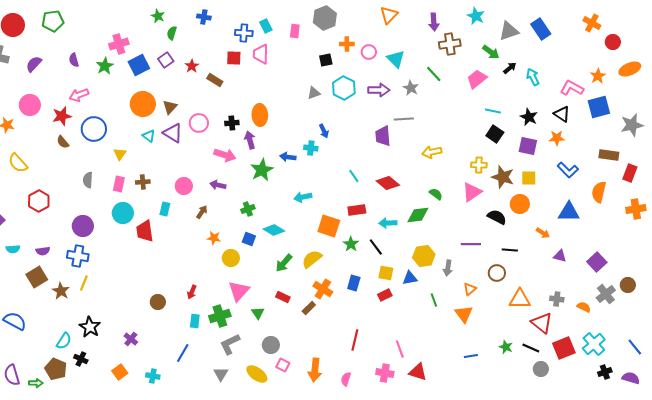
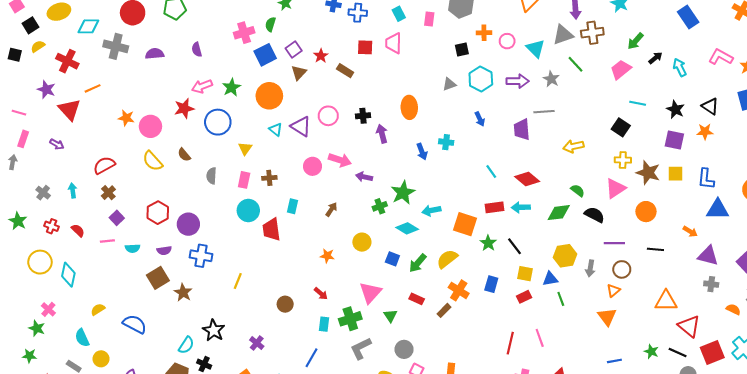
gray triangle: (509, 31) -> (563, 35), moved
green semicircle: (172, 33) -> (270, 24), moved
blue cross: (244, 33) -> (358, 13), moved
green arrow: (491, 52) -> (635, 41), turned 96
purple semicircle: (34, 64) -> (155, 54), turned 42
green star: (105, 66) -> (231, 87), moved
pink L-shape: (572, 88) -> (721, 57), moved
pink circle: (30, 105) -> (150, 126), moved
brown triangle: (170, 107) -> (299, 73), moved
orange ellipse: (260, 115) -> (409, 107), moved
blue arrow: (324, 131) -> (480, 119), moved
black square: (495, 134) -> (621, 127), moved
brown semicircle: (63, 142) -> (184, 155), moved
pink arrow: (225, 155) -> (340, 160), moved
blue arrow: (288, 157) -> (422, 152), turned -119
yellow semicircle: (18, 163) -> (153, 161), moved
green star: (262, 170) -> (403, 193), moved
blue L-shape: (568, 170) -> (706, 179), moved, turned 50
purple arrow: (218, 185) -> (364, 177), moved
pink circle: (184, 186) -> (312, 166), moved
cyan arrow: (303, 197) -> (431, 210), moved
red hexagon: (39, 201) -> (158, 213), moved
orange circle: (520, 204) -> (646, 212), moved
black semicircle: (497, 217) -> (594, 215), moved
cyan arrow: (388, 223) -> (521, 207), moved
purple circle: (83, 226) -> (188, 224), moved
orange star: (214, 238) -> (327, 256), moved
blue square: (249, 239) -> (392, 259), moved
purple triangle: (560, 256) -> (708, 256), size x1.5
yellow circle: (231, 258) -> (362, 242), moved
brown circle: (497, 273) -> (622, 269), moved
yellow line: (84, 283) -> (238, 281), moved
red arrow: (192, 292) -> (321, 294), turned -72
gray cross: (557, 299) -> (711, 284), moved
green line: (434, 300) -> (561, 299), moved
red line: (355, 340) -> (510, 343), moved
pink line: (400, 349) -> (540, 338), moved

